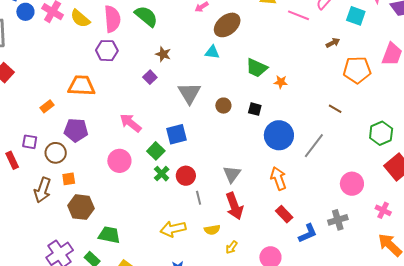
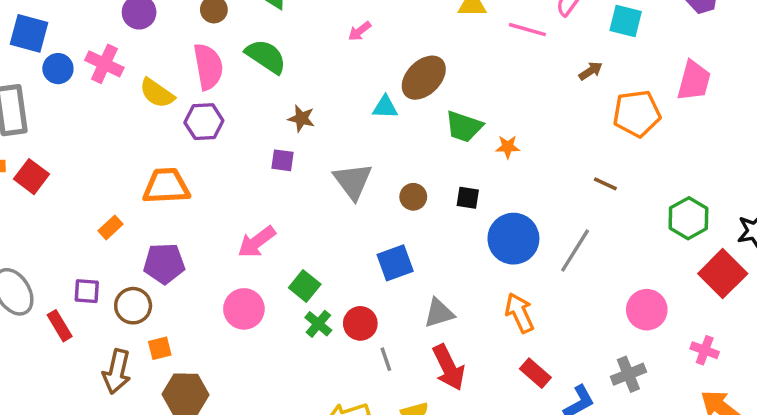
yellow semicircle: (80, 18) -> (157, 93), moved
brown ellipse: (227, 25) -> (424, 78), moved
purple square: (150, 77) -> (283, 160), turned -32
pink arrow: (131, 123) -> (257, 242), turned -70
blue square: (177, 134) -> (395, 263), moved
gray triangle: (232, 174) -> (439, 313), turned 42

